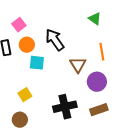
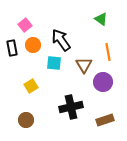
cyan square: (37, 63) -> (54, 63), moved
yellow square: (25, 95) -> (31, 86), moved
brown rectangle: (99, 110) -> (105, 120), moved

